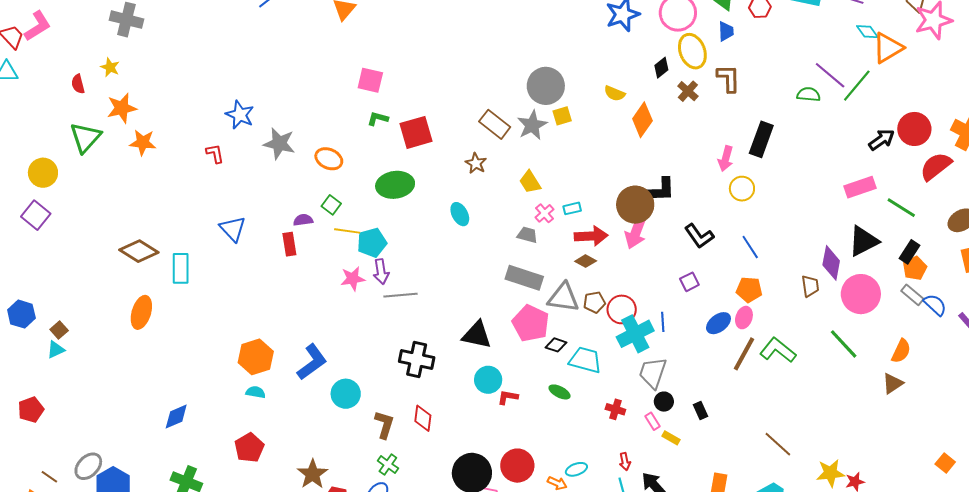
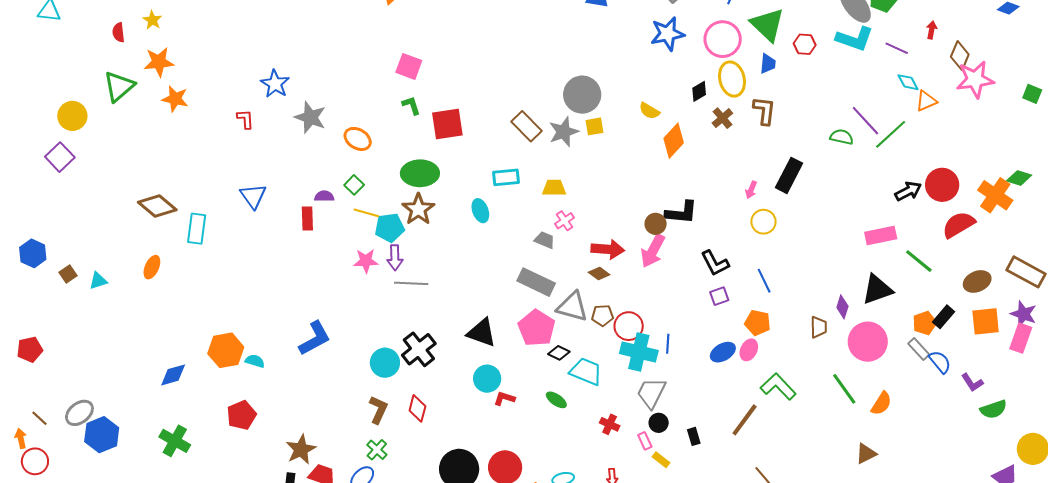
orange triangle: (888, 48) -> (926, 101), size x0.7
green L-shape: (378, 119) -> (411, 105), turned 50
pink arrow: (726, 159) -> (751, 190), size x0.7
brown star: (476, 163) -> (418, 209), moved, size x1.5
yellow trapezoid: (530, 182) -> (554, 188), turned 115
brown circle: (635, 205) -> (656, 224), size x0.6
cyan rectangle: (572, 208) -> (506, 177), moved, size x1.5
black rectangle: (909, 252) -> (944, 317), moved
purple diamond: (831, 263) -> (842, 307), size x0.7
purple square: (689, 282) -> (719, 296), moved
orange ellipse: (141, 312) -> (152, 267), size x0.7
cyan cross: (635, 334) -> (639, 352), turned 33
cyan triangle: (56, 350) -> (98, 281), moved
orange semicircle: (901, 351) -> (881, 403), moved
brown line: (744, 354) -> (745, 420), moved
orange hexagon: (256, 357) -> (226, 350), moved
black cross: (417, 360) -> (419, 349), turned 32
brown triangle: (893, 384) -> (866, 454), moved
cyan circle: (346, 394) -> (385, 363), moved

